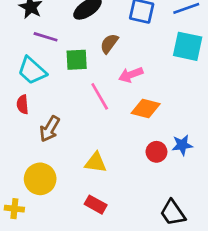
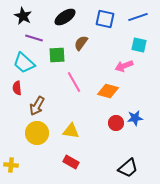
cyan square: (188, 46) -> (139, 45), size x0.7
pink arrow: (131, 75) -> (124, 66), moved
yellow circle: (40, 179) -> (37, 133), moved
black trapezoid: (173, 213) -> (128, 168), turned -95

